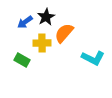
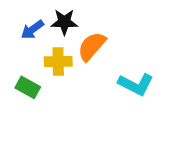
black star: (46, 17) -> (64, 22), turned 30

